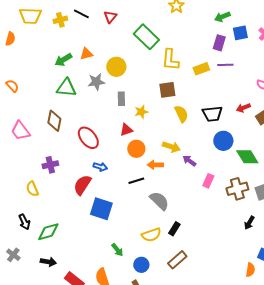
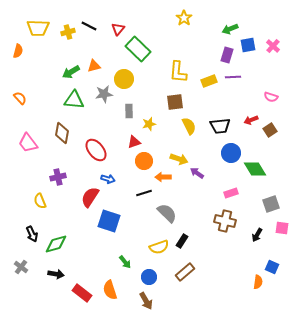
green rectangle: (146, 37) -> (138, 49), moved
pink rectangle: (208, 181) -> (231, 193), moved, turned 48
brown cross: (237, 189) -> (225, 221), moved, turned 30

